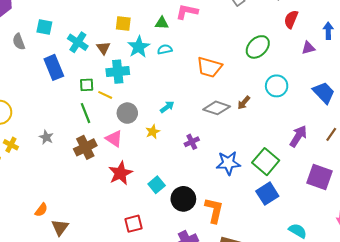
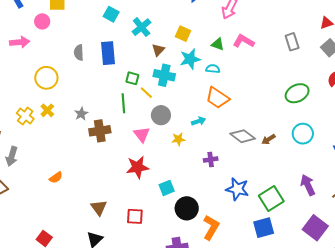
gray semicircle: (19, 42) -> (79, 53), moved
cyan cross: (78, 42) -> (142, 27), moved
orange trapezoid: (209, 67) -> (217, 98), moved
purple arrow: (298, 136) -> (308, 185), turned -75
brown cross: (85, 147) -> (100, 131), moved
brown triangle: (60, 227) -> (99, 208), moved, turned -30

